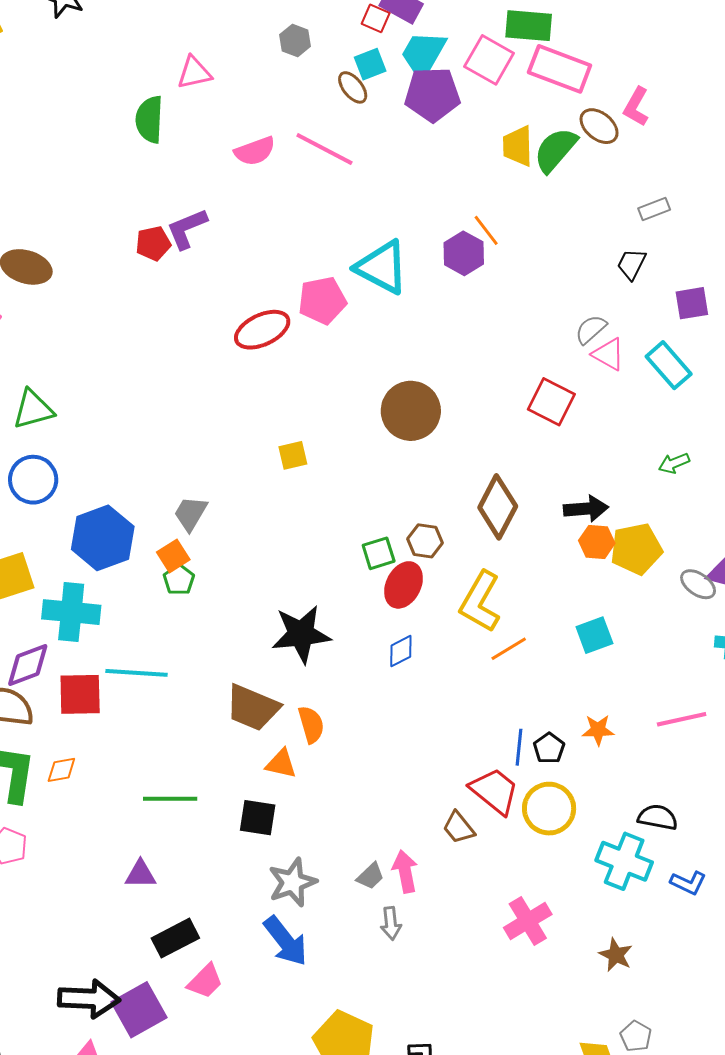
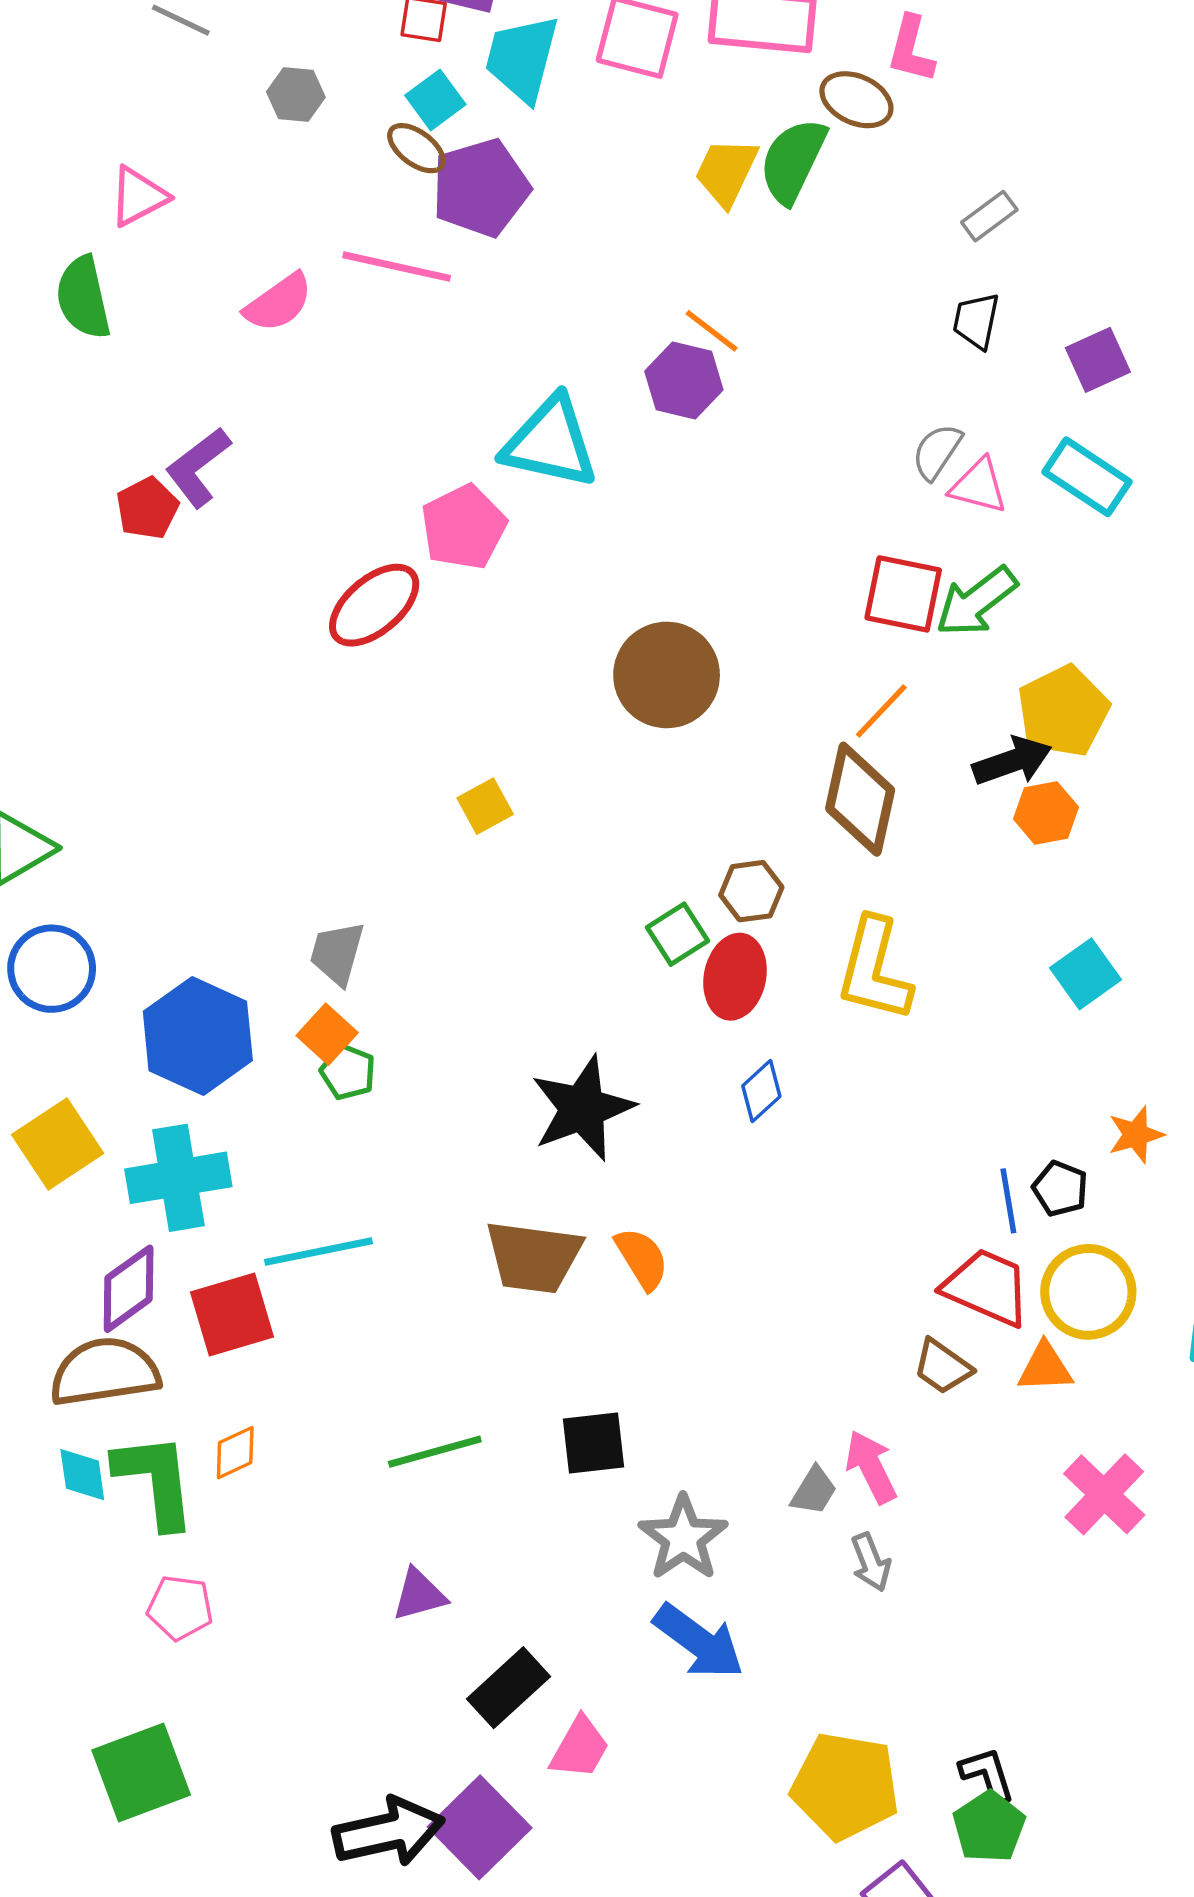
purple pentagon: (432, 94) -> (481, 188), moved
yellow trapezoid: (518, 146) -> (726, 172), turned 42
green arrow: (674, 463) -> (976, 602), moved, size x1.6
yellow pentagon: (636, 549) -> (1063, 711), moved
orange line: (509, 649) -> (881, 711), moved
orange triangle: (281, 764) -> (1045, 1367), moved

